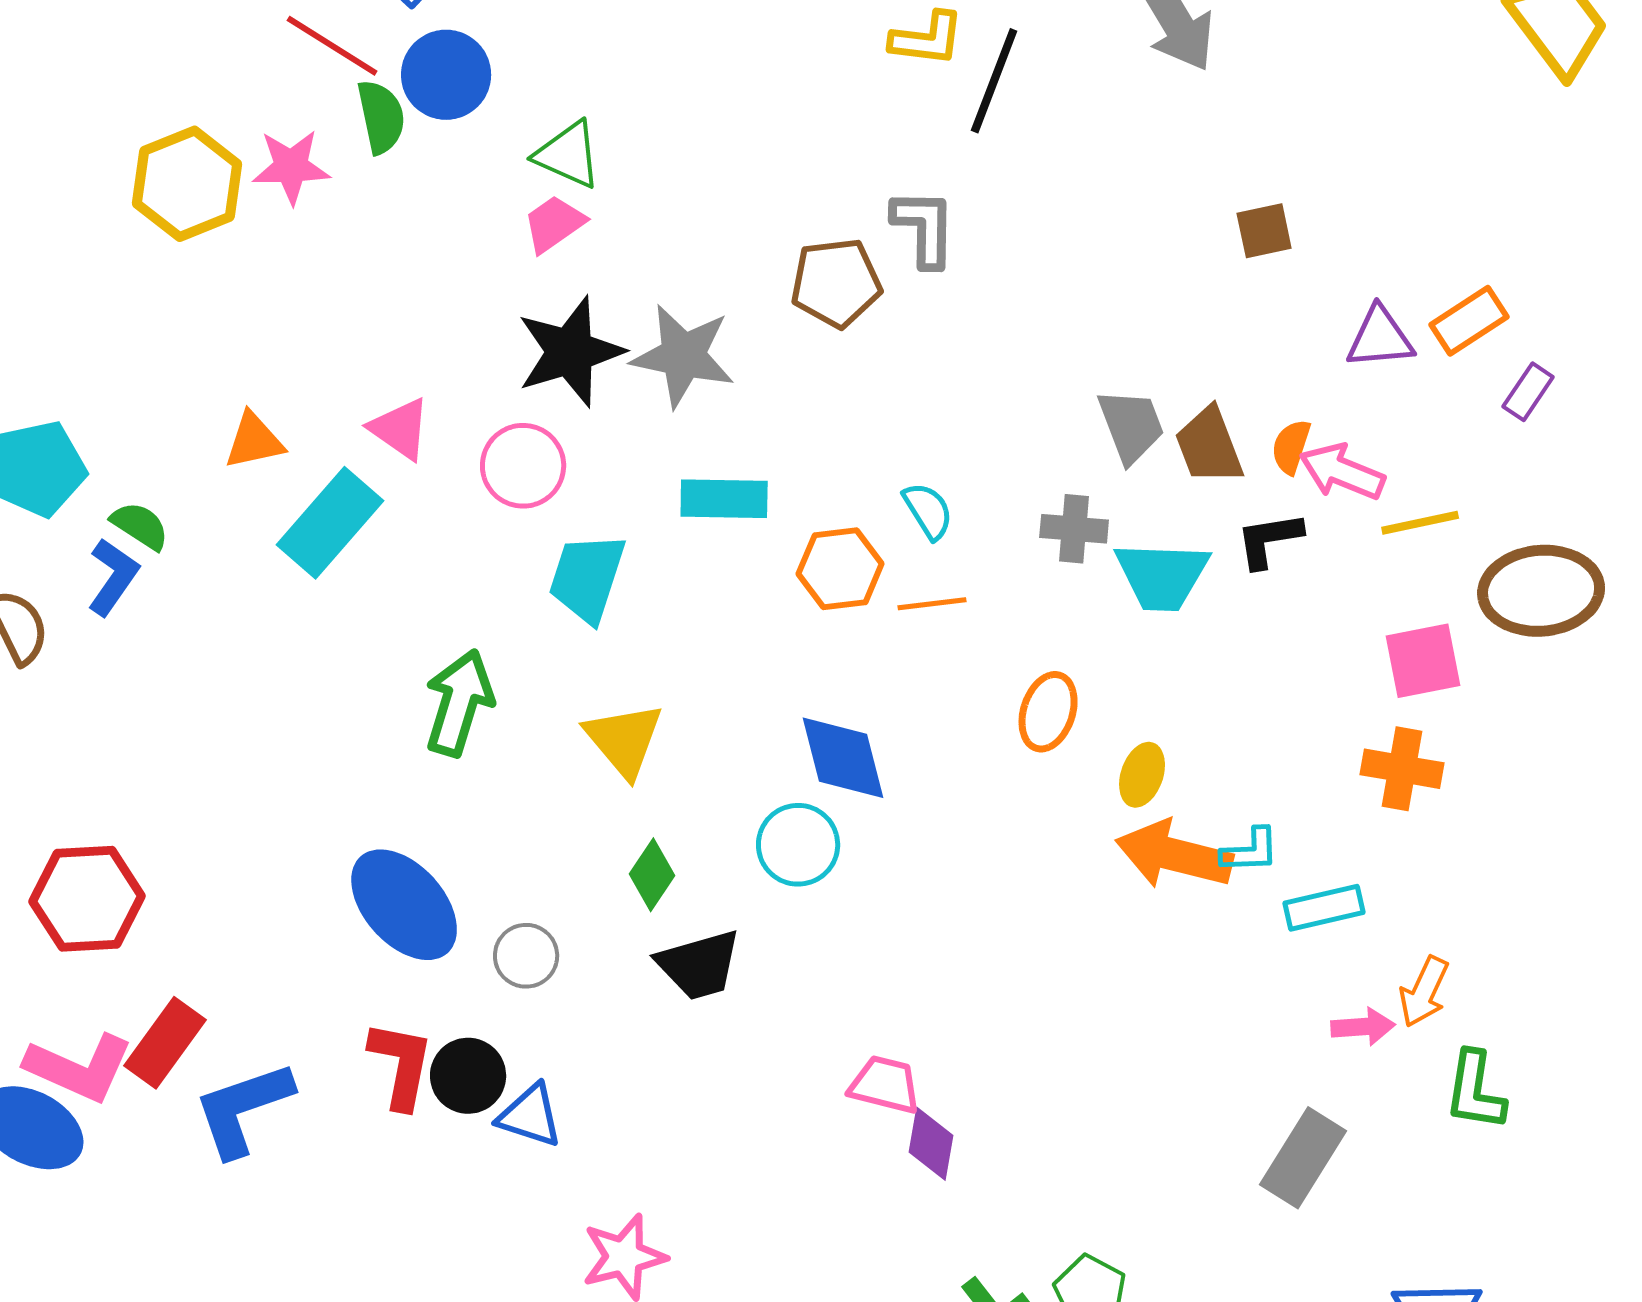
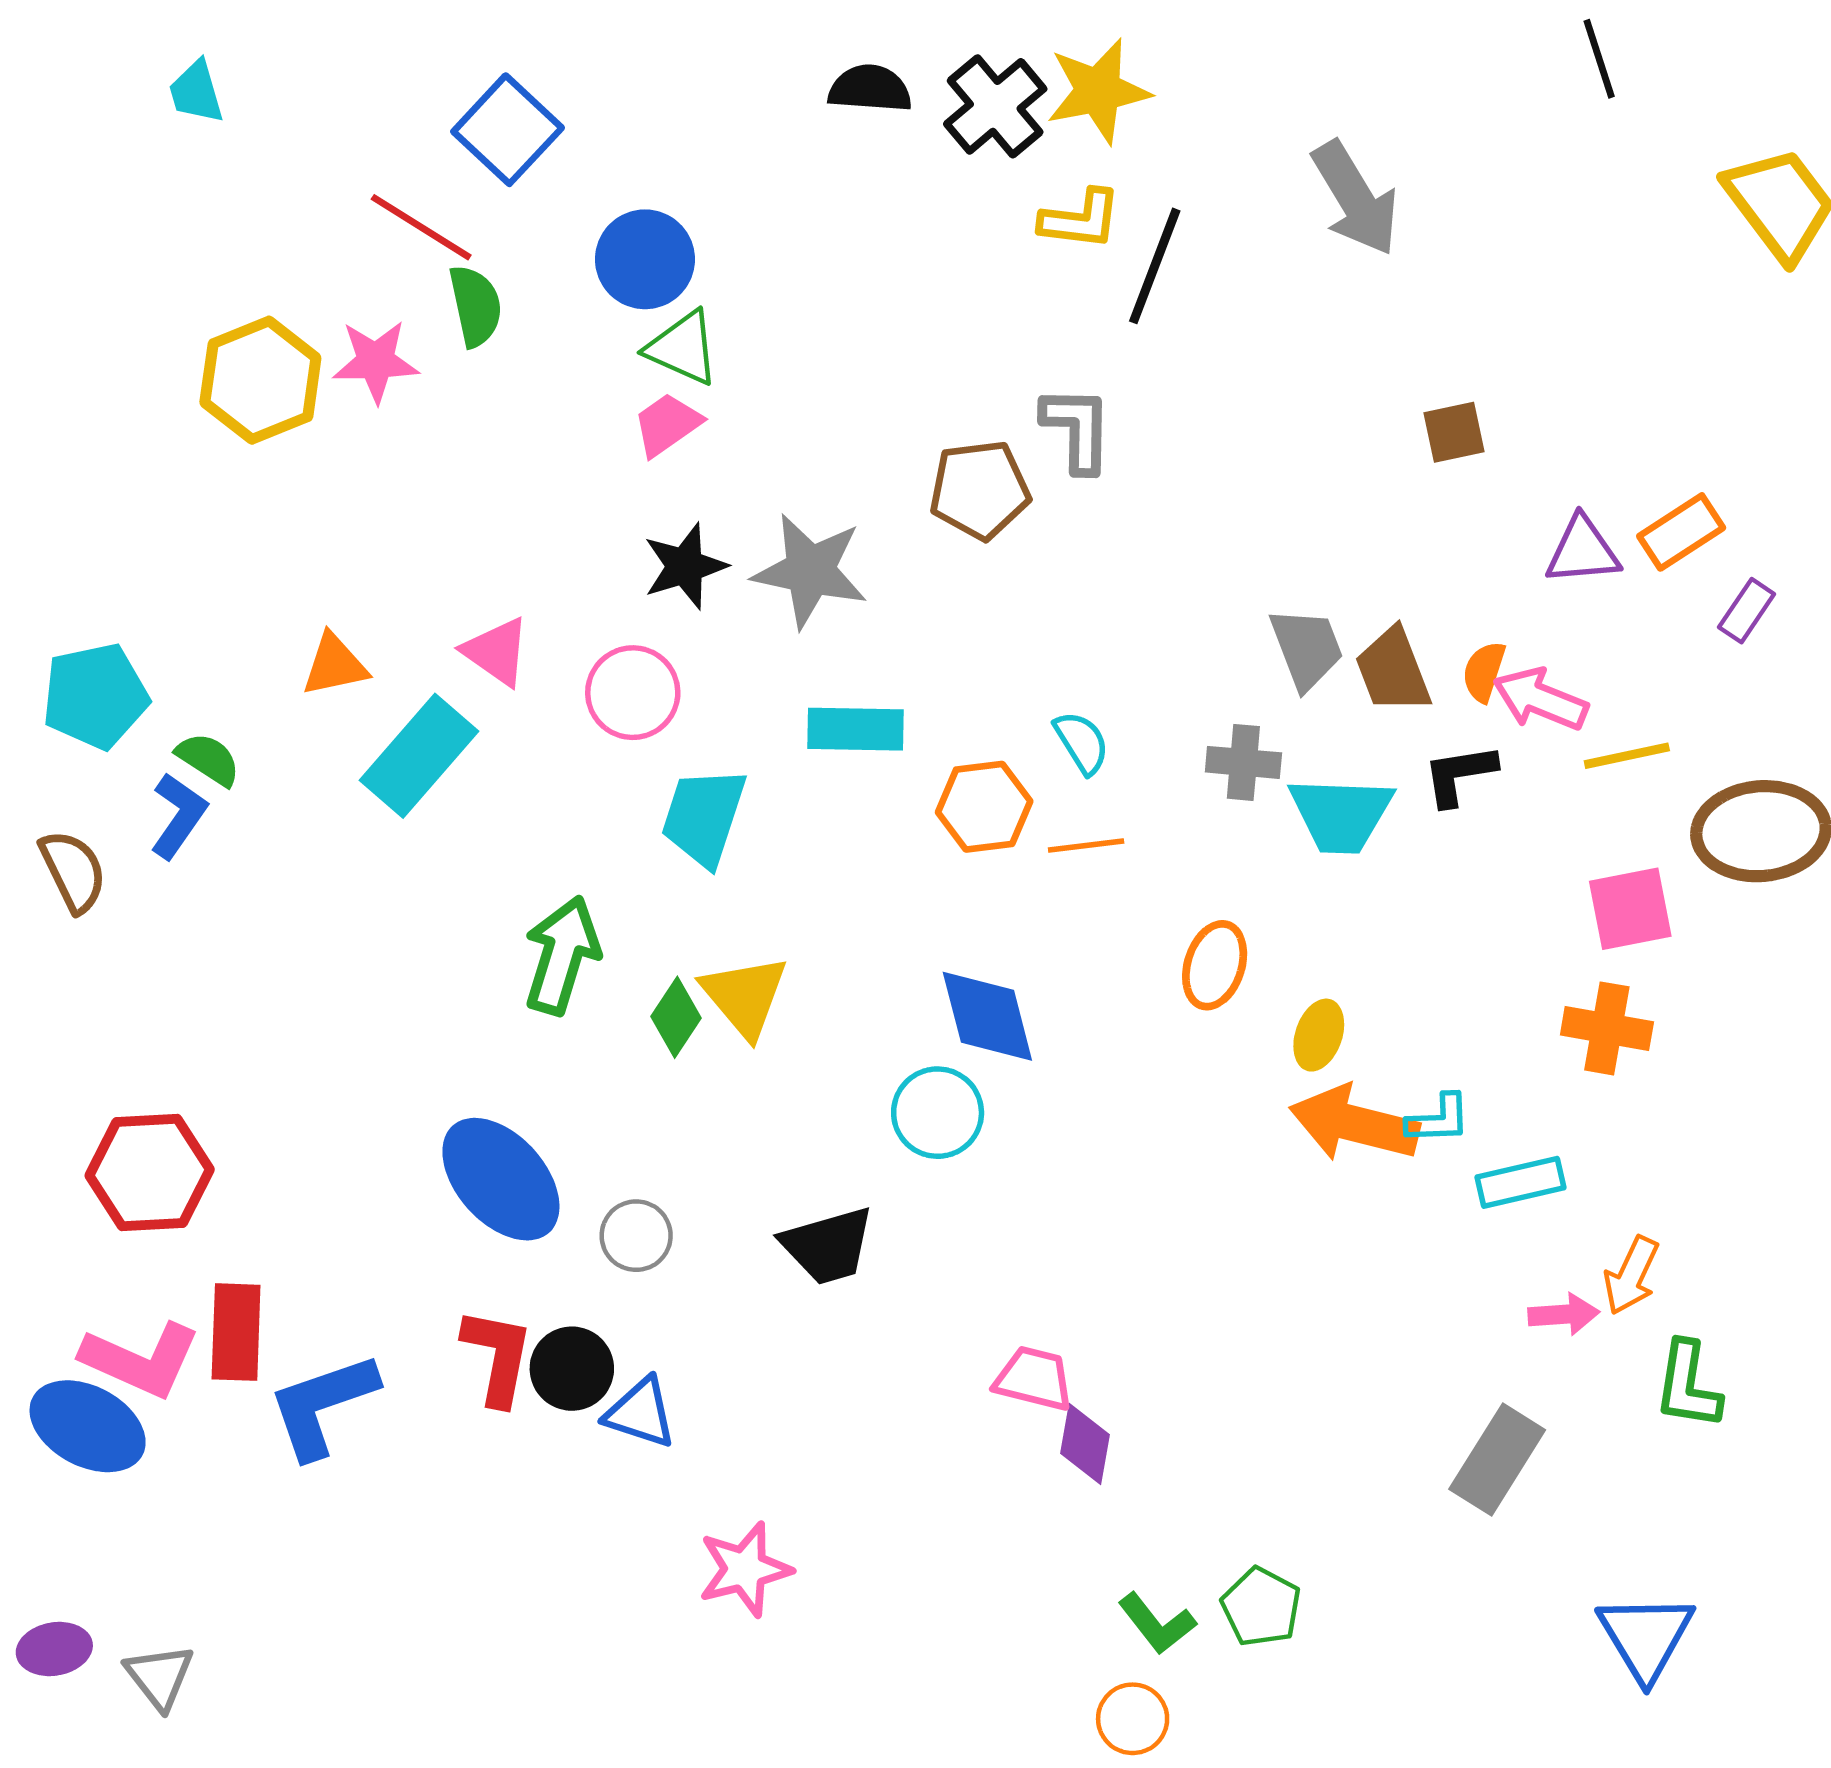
blue circle: (446, 75) -> (645, 259), moved
black star: (570, 352) -> (685, 566), size x0.7
green diamond: (652, 875) -> (676, 1017), moved
red rectangle: (165, 1043) -> (236, 1332), turned -34

